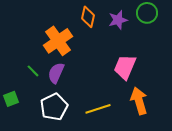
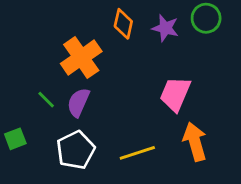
purple star: (118, 20) -> (165, 28), turned 30

